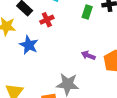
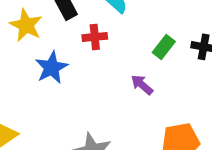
purple arrow: (88, 55) -> (142, 85), moved

